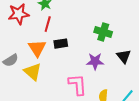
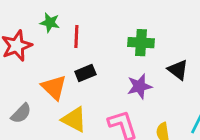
red line: (48, 24) -> (76, 37), moved
yellow triangle: (33, 72) -> (74, 120), moved

